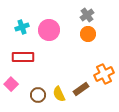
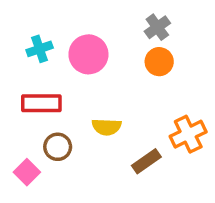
pink square: (11, 84) -> (27, 172), moved
yellow semicircle: (59, 94) -> (107, 127), moved, turned -63
brown circle: (38, 95) -> (58, 147), moved

